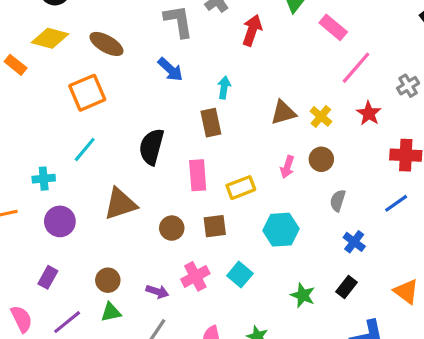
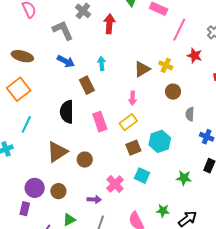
brown rectangle: (211, 123) -> (87, 85), moved
pink arrow: (287, 167) -> (133, 98), moved
purple circle: (60, 221) -> (35, 188), moved
brown square: (215, 226) -> (133, 148), moved
brown circle: (172, 228) -> (85, 160), moved
brown circle: (108, 280) -> (58, 191), moved

